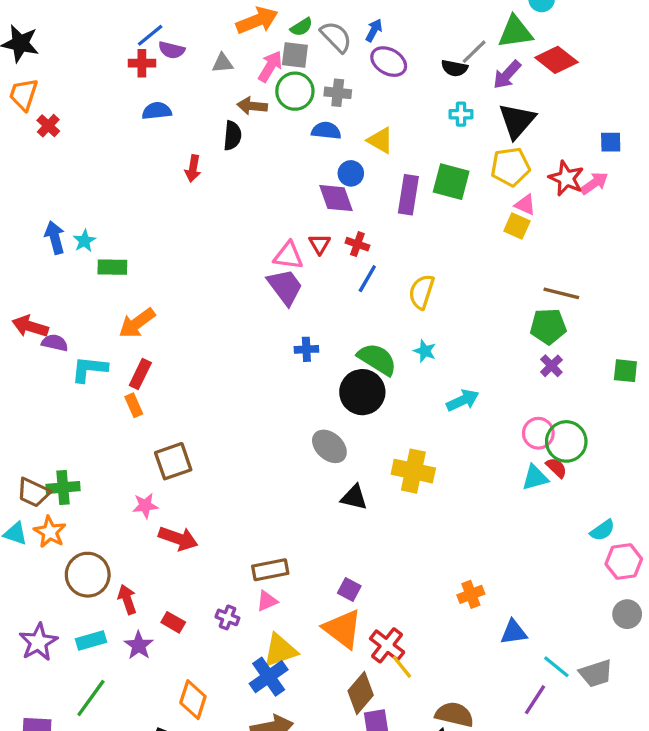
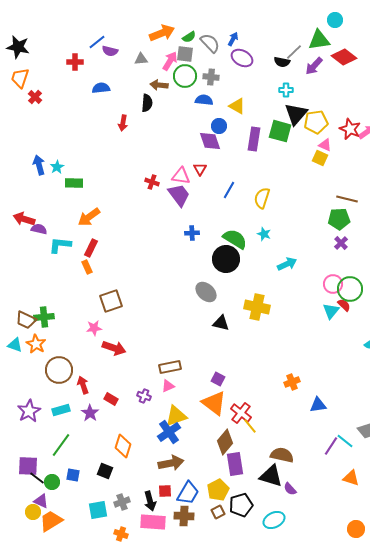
red cross: (142, 63) -> (75, 62), moved
black triangle: (517, 121) -> (296, 114), moved
red cross: (357, 244) -> (152, 182), moved
cyan triangle: (535, 478) -> (331, 311), turned -36
cyan line: (556, 667) -> (345, 441), moved

